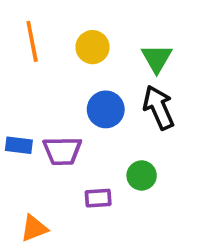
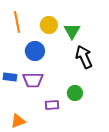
green triangle: (157, 58) -> (72, 31), moved
blue circle: (106, 109) -> (35, 51), moved

